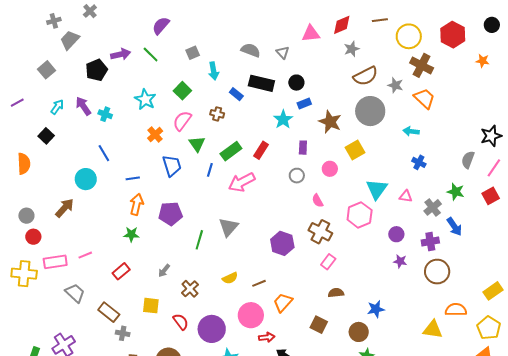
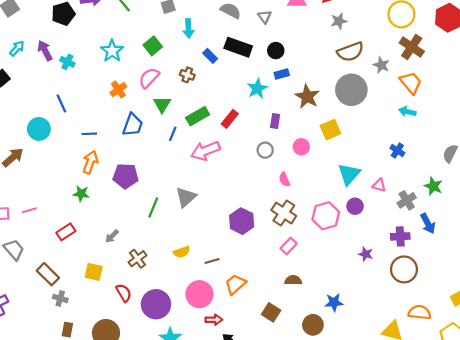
cyan arrow: (411, 131) -> (407, 112), moved
blue trapezoid: (172, 166) -> (133, 125), turned 30
pink hexagon: (360, 215) -> (326, 216), moved
purple circle: (396, 234) -> (355, 206), moved

